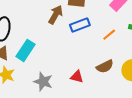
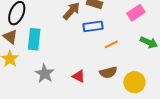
orange line: (109, 35) -> (111, 44), moved
cyan rectangle: (25, 50) -> (34, 39), turned -40

